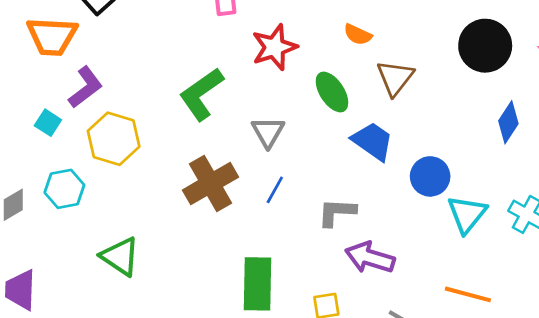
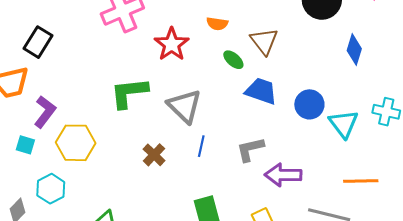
orange semicircle: (358, 35) -> (217, 24), moved
green ellipse: (332, 92) -> (233, 60), moved, size x0.7
green L-shape: (201, 94) -> (129, 93), turned 45
gray triangle: (268, 132) -> (184, 106), size x1.4
brown cross: (210, 184) -> (154, 155), size x0.6

